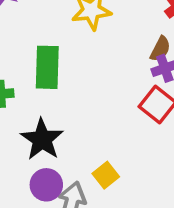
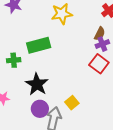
green rectangle: (47, 67) -> (39, 45), turned 75

